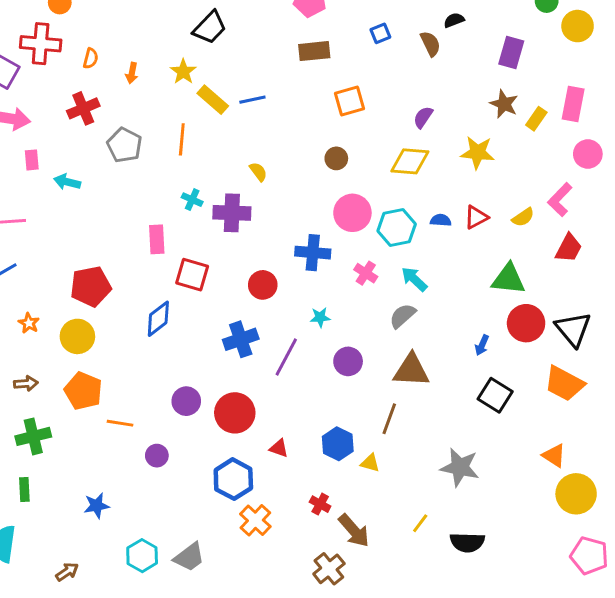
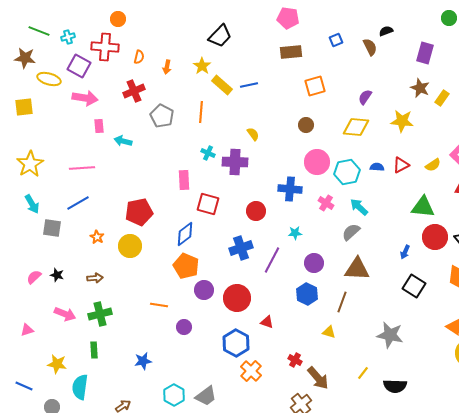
orange pentagon: (83, 391) -> (186, 266), moved
blue hexagon: (338, 444) -> (307, 294), moved

